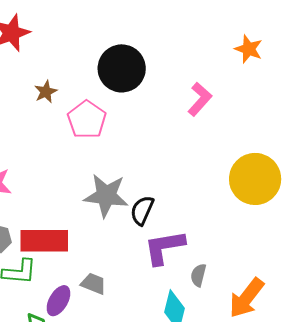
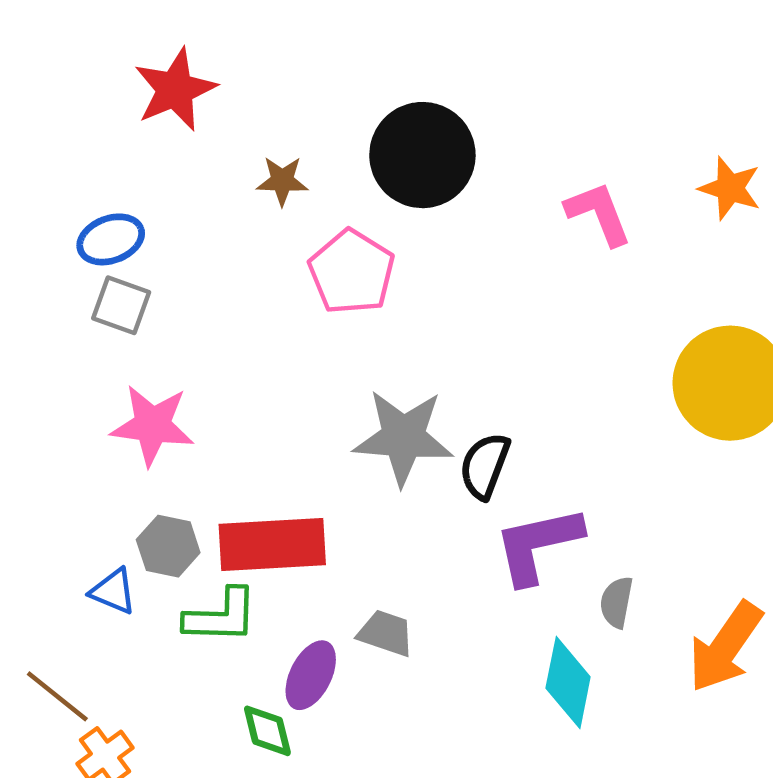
orange star: (249, 49) -> (730, 188), moved
brown star: (46, 92) -> (282, 181), moved, turned 30
pink L-shape: (200, 99) -> (599, 214), turned -60

